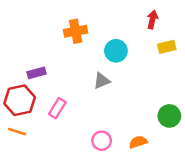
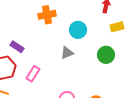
purple rectangle: (36, 73) -> (17, 47), turned 48
green circle: (169, 116) -> (106, 55), moved

